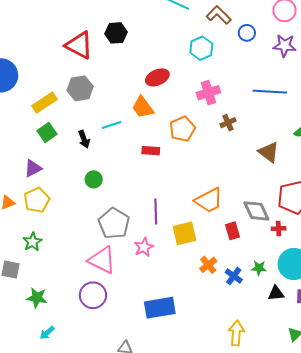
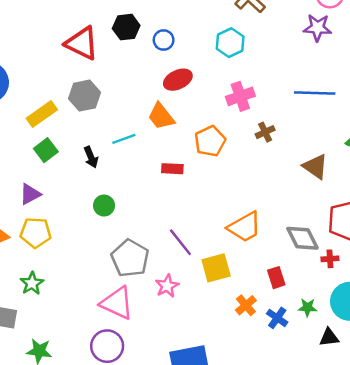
blue circle: (247, 33) -> (164, 40), moved
purple star: (285, 46) -> (318, 28), moved
yellow pentagon: (37, 200) -> (36, 233), turned 30
purple line: (156, 211) -> (180, 242), turned -35
red rectangle: (232, 231) -> (276, 278), moved

